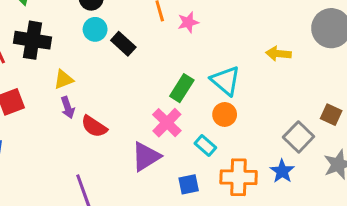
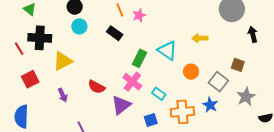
black rectangle: (123, 44) -> (115, 33), moved
yellow arrow: (278, 54) -> (200, 38), moved
yellow triangle: (64, 80) -> (63, 61), size x1.5
purple arrow: (68, 108) -> (63, 95), moved
orange circle: (225, 114) -> (191, 72), moved
red semicircle: (94, 127) -> (96, 87), moved

